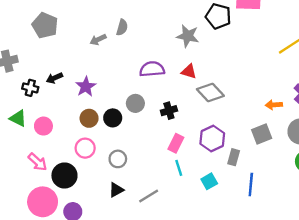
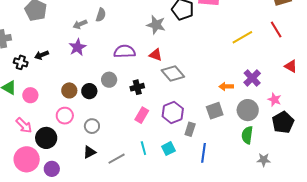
purple star: (86, 87) -> (77, 47), moved
cyan line: (179, 168) -> (143, 148), moved

